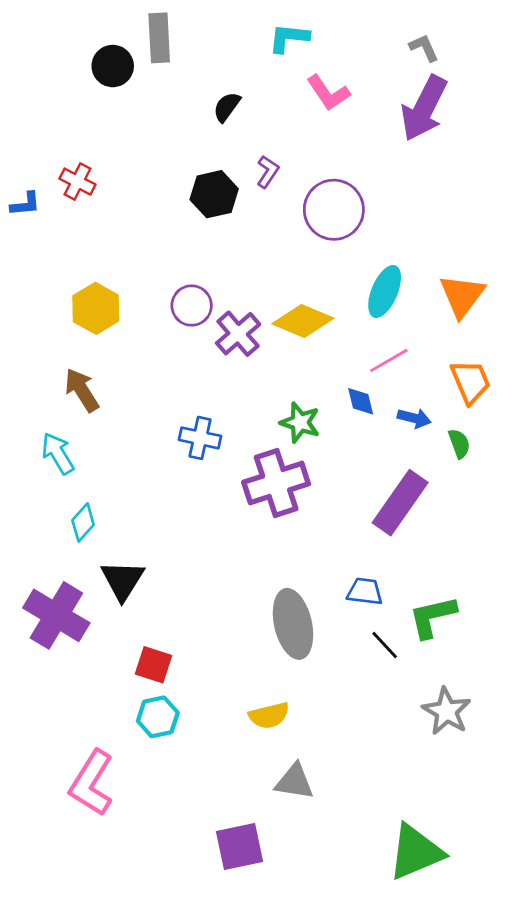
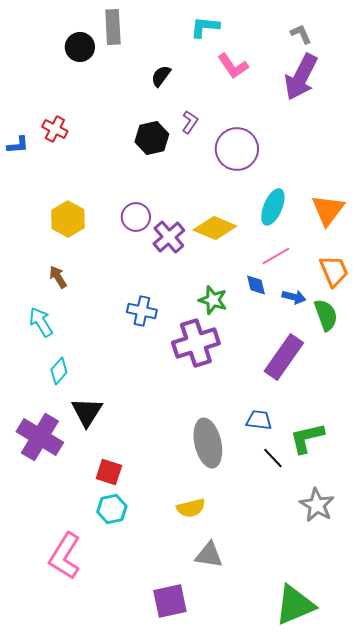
brown arrow: (82, 390) -> (58, 277), size x0.7
green semicircle: (459, 444) -> (326, 315), size x1.5

